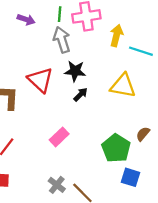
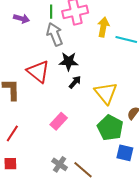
yellow triangle: (123, 86) -> (106, 93), moved, turned 45

